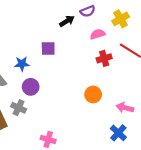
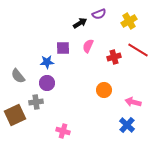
pink semicircle: (98, 34) -> (88, 46), moved, turned -48
blue star: (22, 64) -> (47, 62), moved
gray cross: (19, 108) -> (36, 102), turned -32

